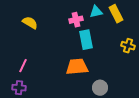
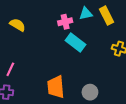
cyan rectangle: (86, 40) -> (75, 42), turned -42
orange trapezoid: (77, 67) -> (56, 87), moved, turned -90

